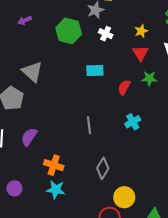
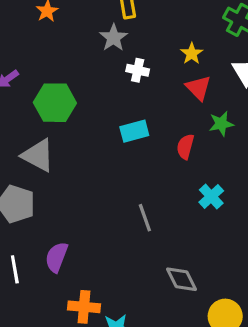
green hexagon: (69, 31) -> (55, 103), moved
orange cross: (54, 165) -> (84, 307), moved
gray diamond: (103, 168) -> (182, 279), turned -45

